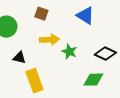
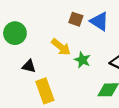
brown square: (41, 14) -> (76, 19), moved
yellow arrow: (49, 40) -> (61, 47), turned 42

